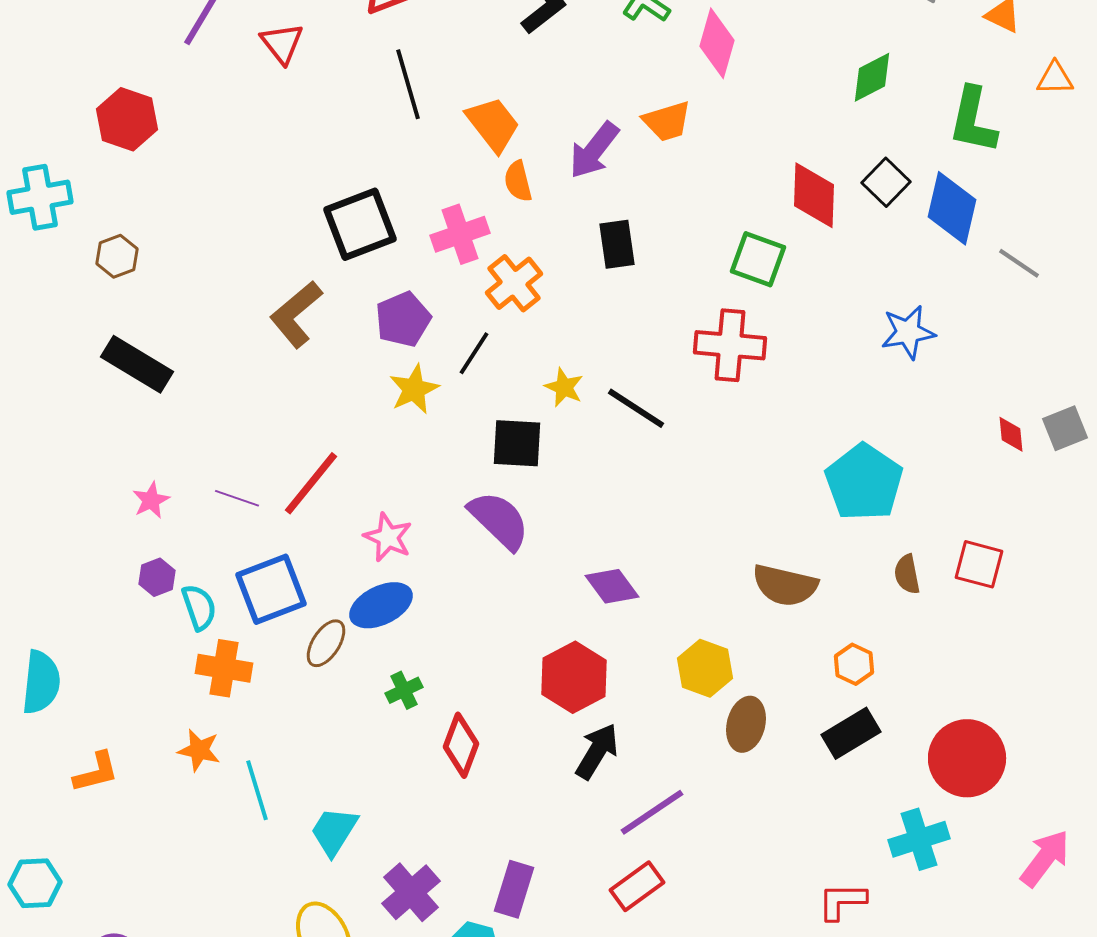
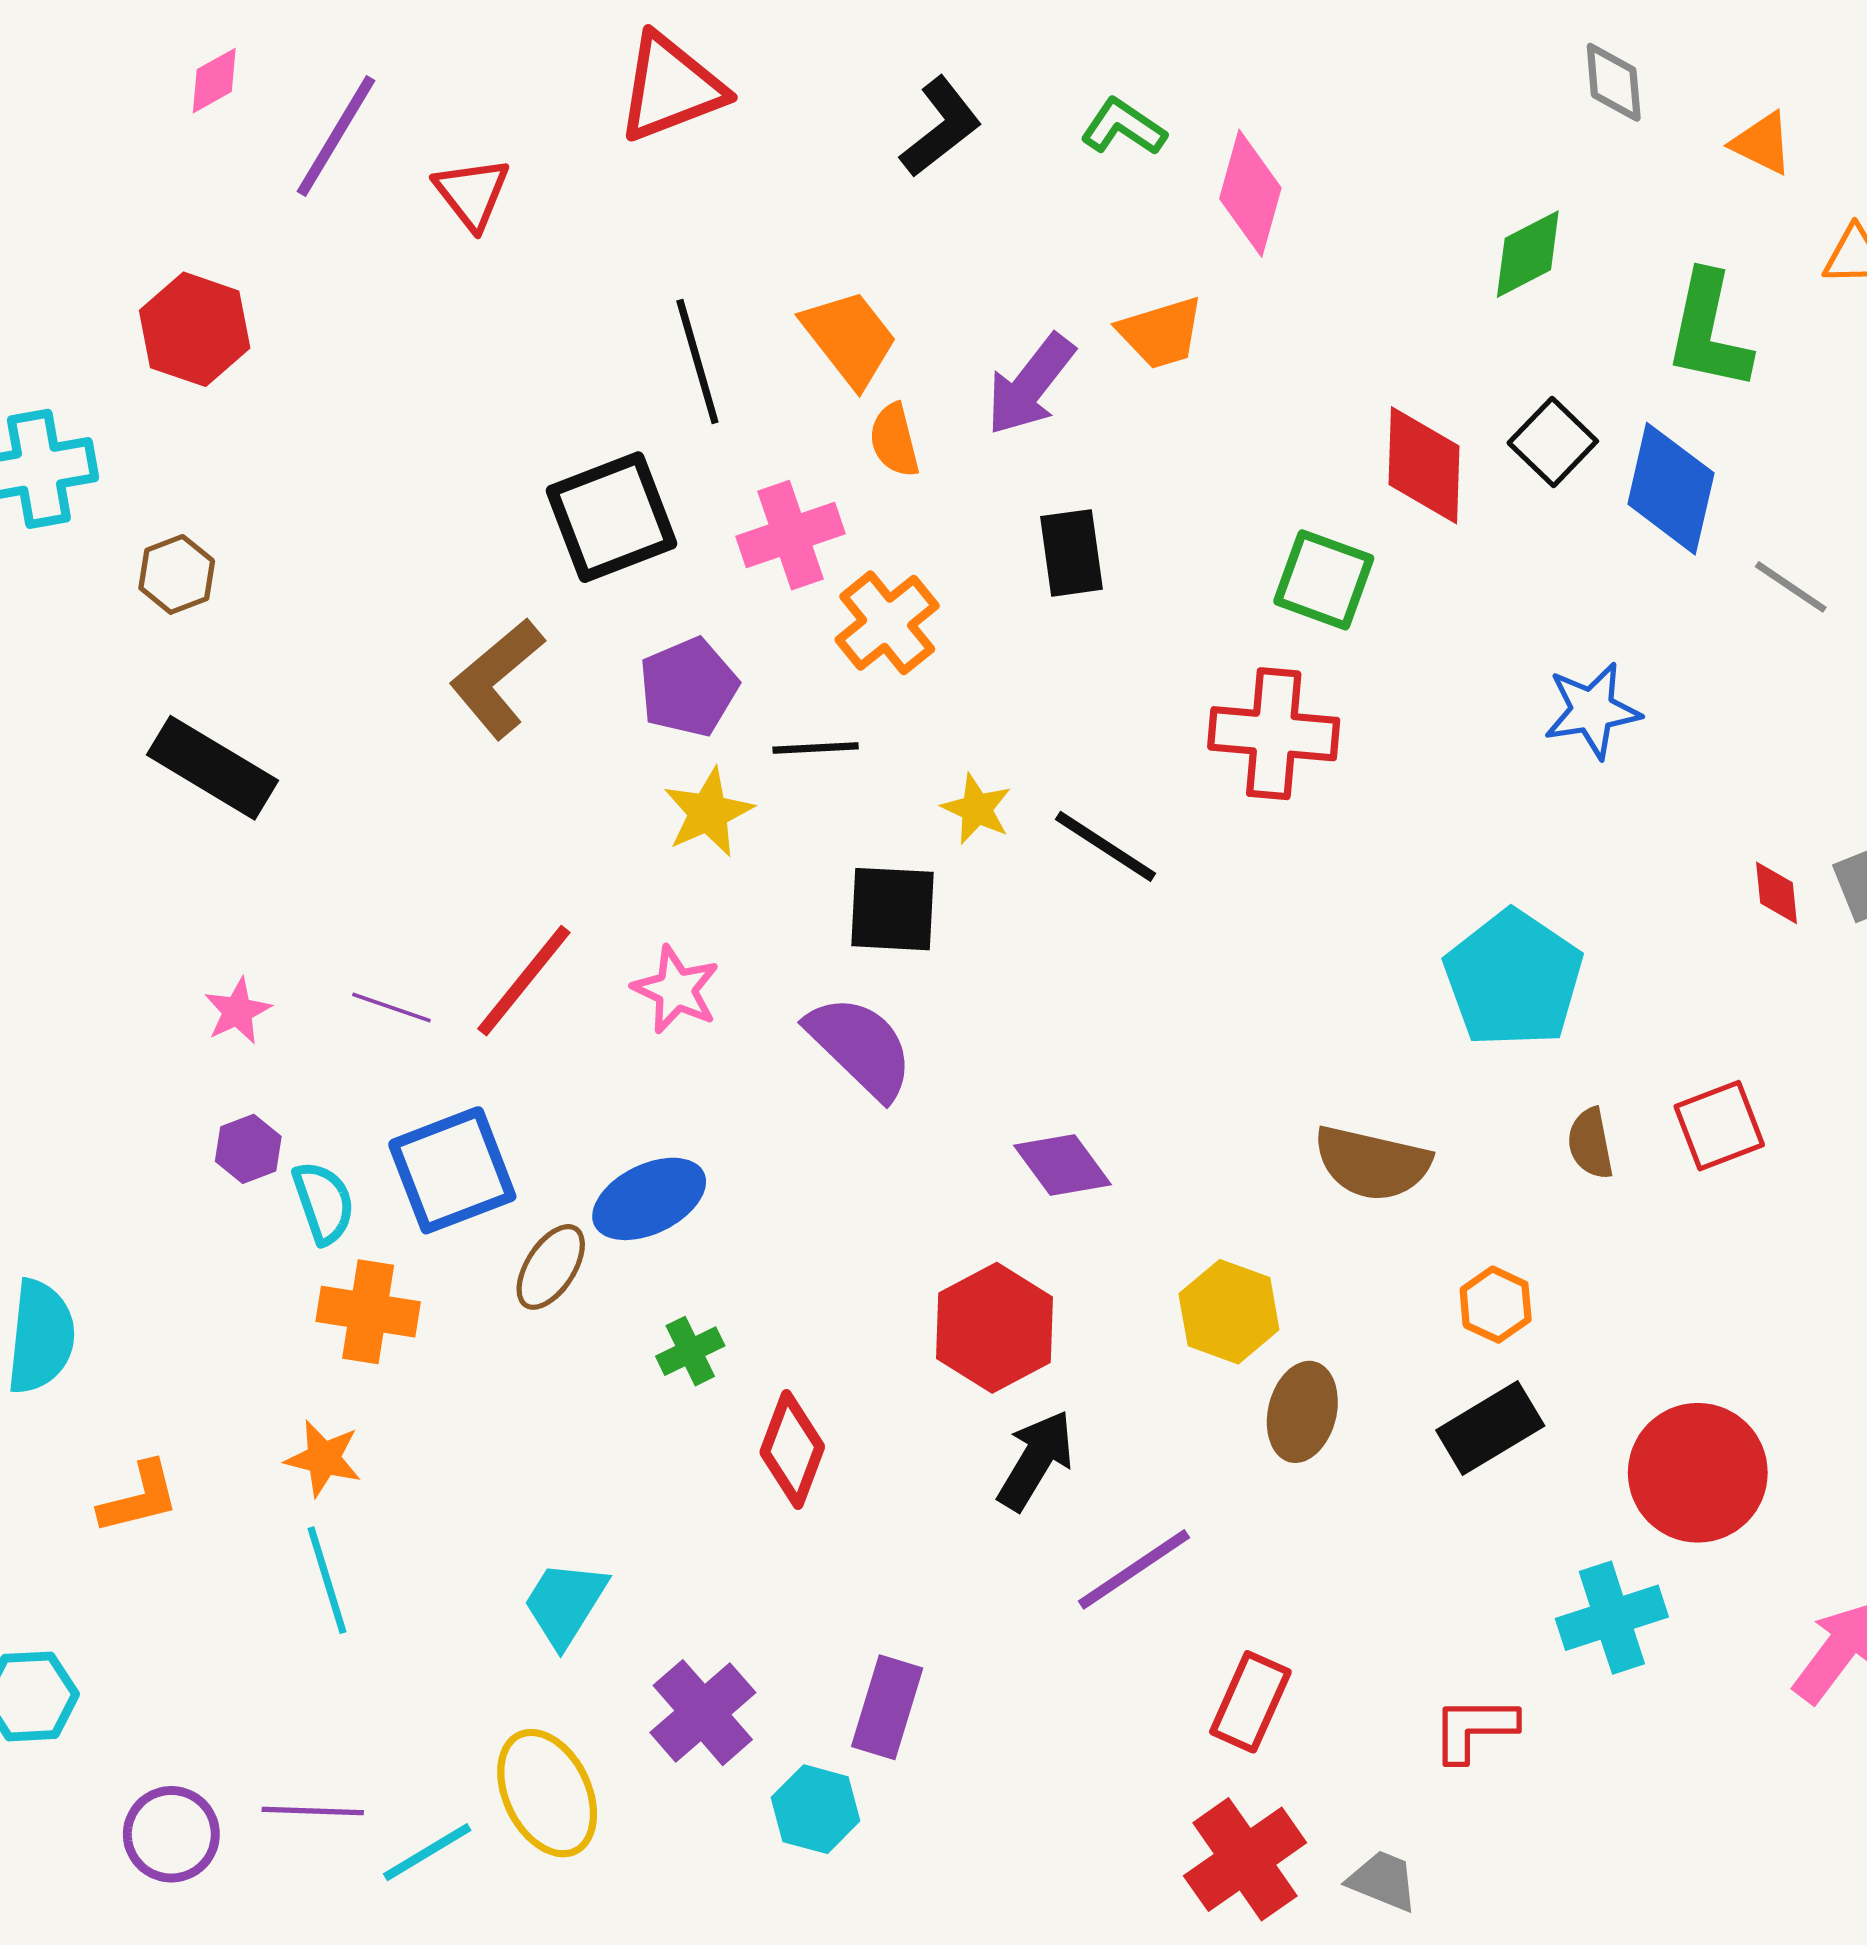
black line: (408, 84) -> (697, 361), moved
black line: (474, 353) -> (816, 748), turned 54
pink star: (388, 537) -> (676, 990), moved
red square: (979, 564) -> (1719, 1126), turned -36
cyan line: (257, 790) -> (327, 1580), moved
red rectangle: (637, 886) -> (1250, 1702), moved, turned -30

